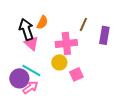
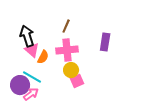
orange semicircle: (42, 22) -> (43, 57), moved
brown line: (83, 24) -> (66, 26), moved
yellow circle: (59, 62) -> (71, 70), moved

